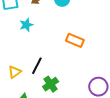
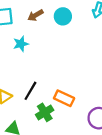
orange rectangle: (75, 40) -> (64, 98), moved

